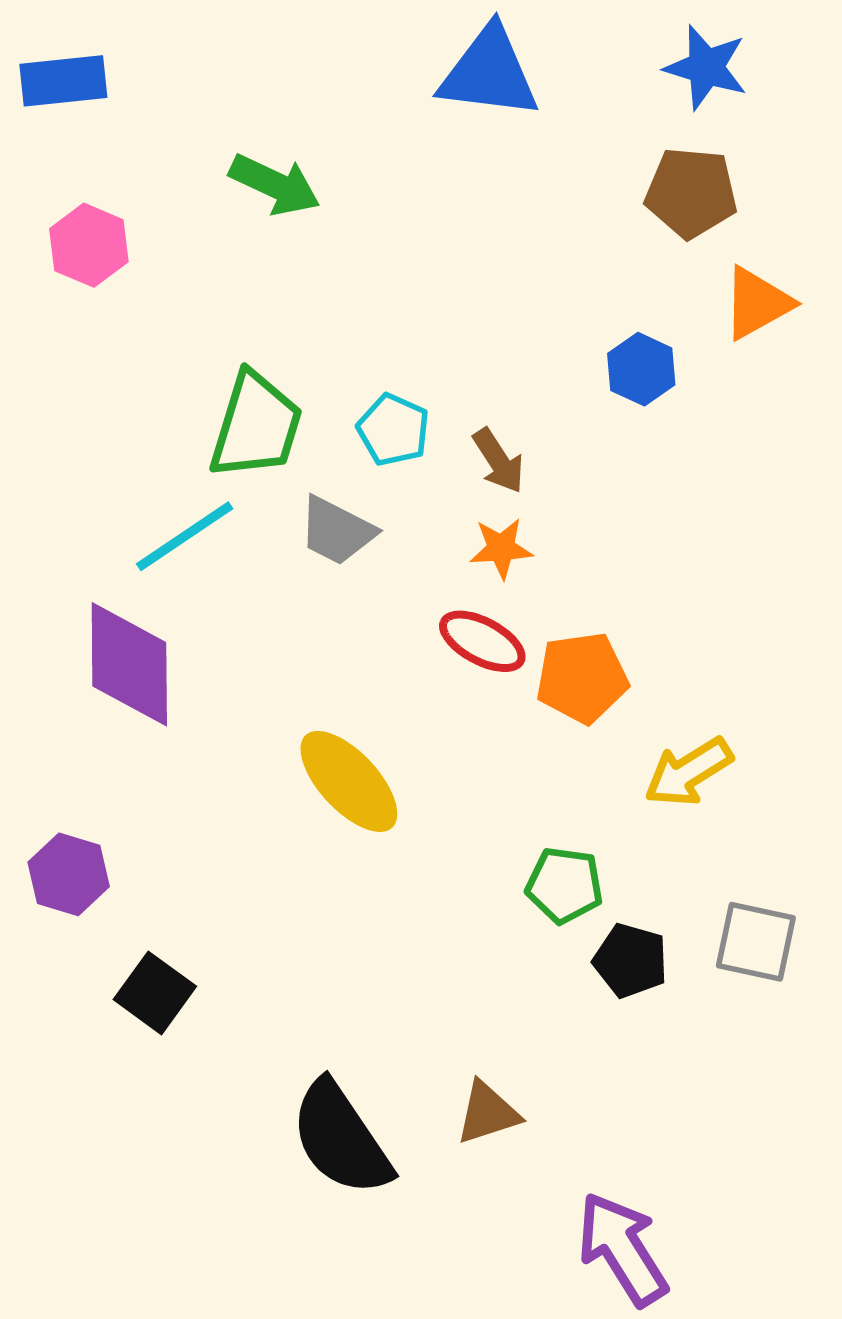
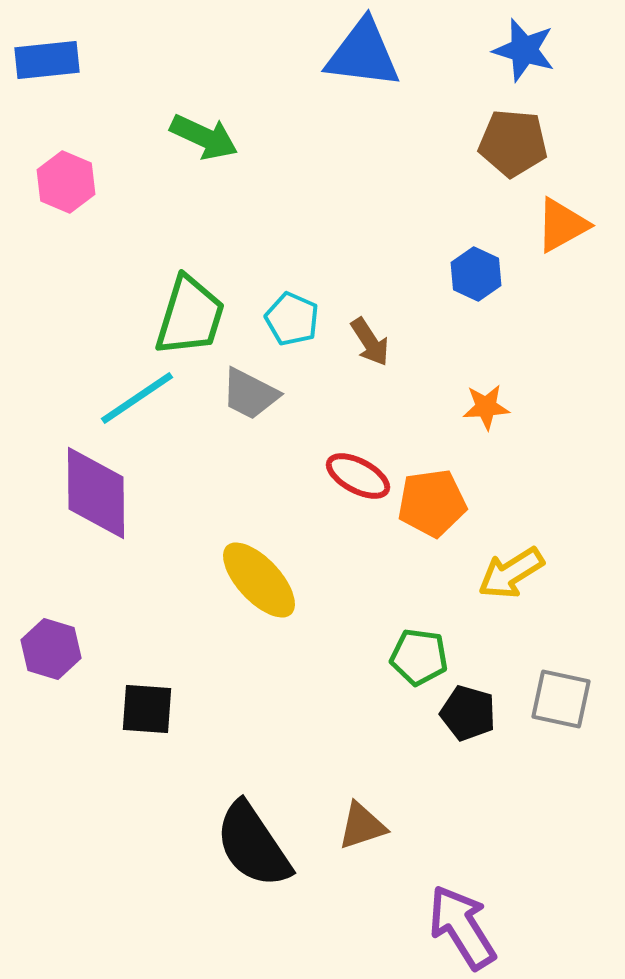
orange star: (501, 548) -> (486, 407), moved
black square: (155, 993) -> (147, 709), moved, turned -32

